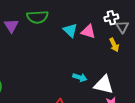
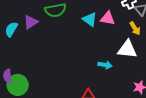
purple triangle: (11, 26) -> (31, 22), turned 35
white triangle: (104, 85) -> (127, 49), moved

